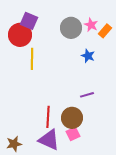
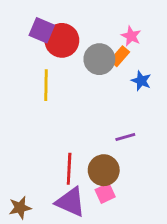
gray circle: (71, 28) -> (99, 59), moved
orange rectangle: (105, 31) -> (120, 56), moved
red circle: (20, 35) -> (62, 40), moved
blue star: (88, 56) -> (141, 81), moved

